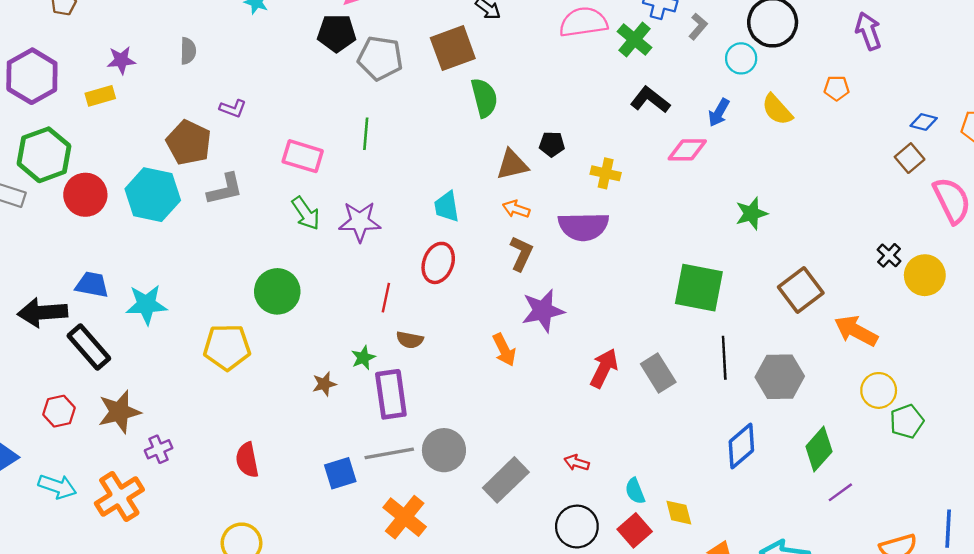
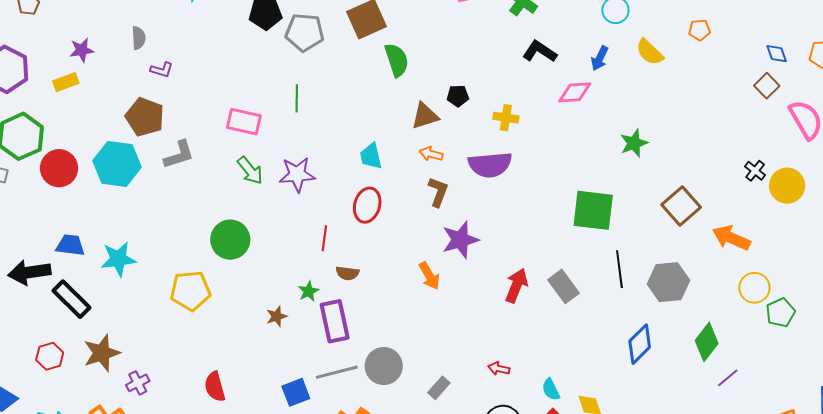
purple L-shape: (233, 108) -> (162, 70), moved
blue diamond: (924, 122) -> (777, 54), turned 60
gray rectangle: (506, 480) -> (439, 388), size x0.6

